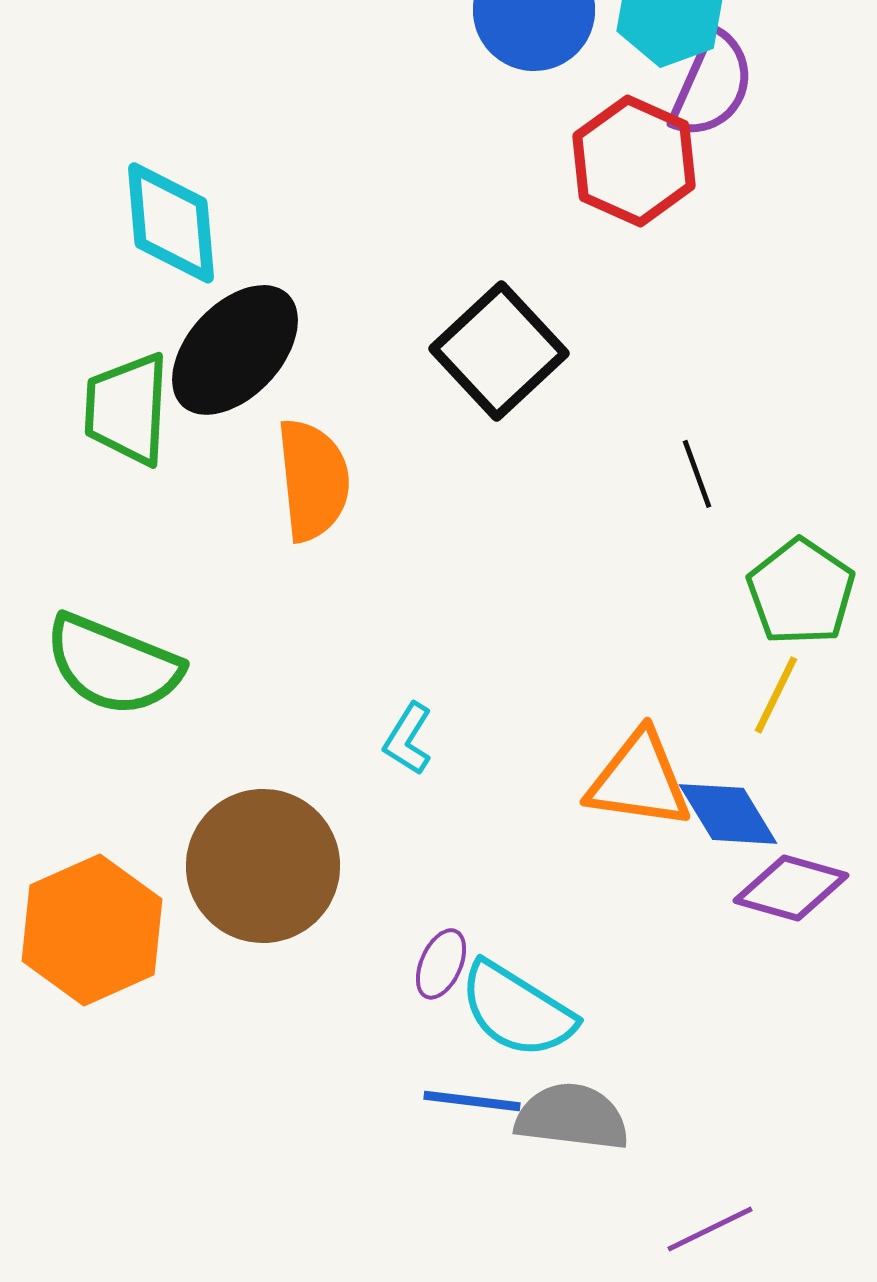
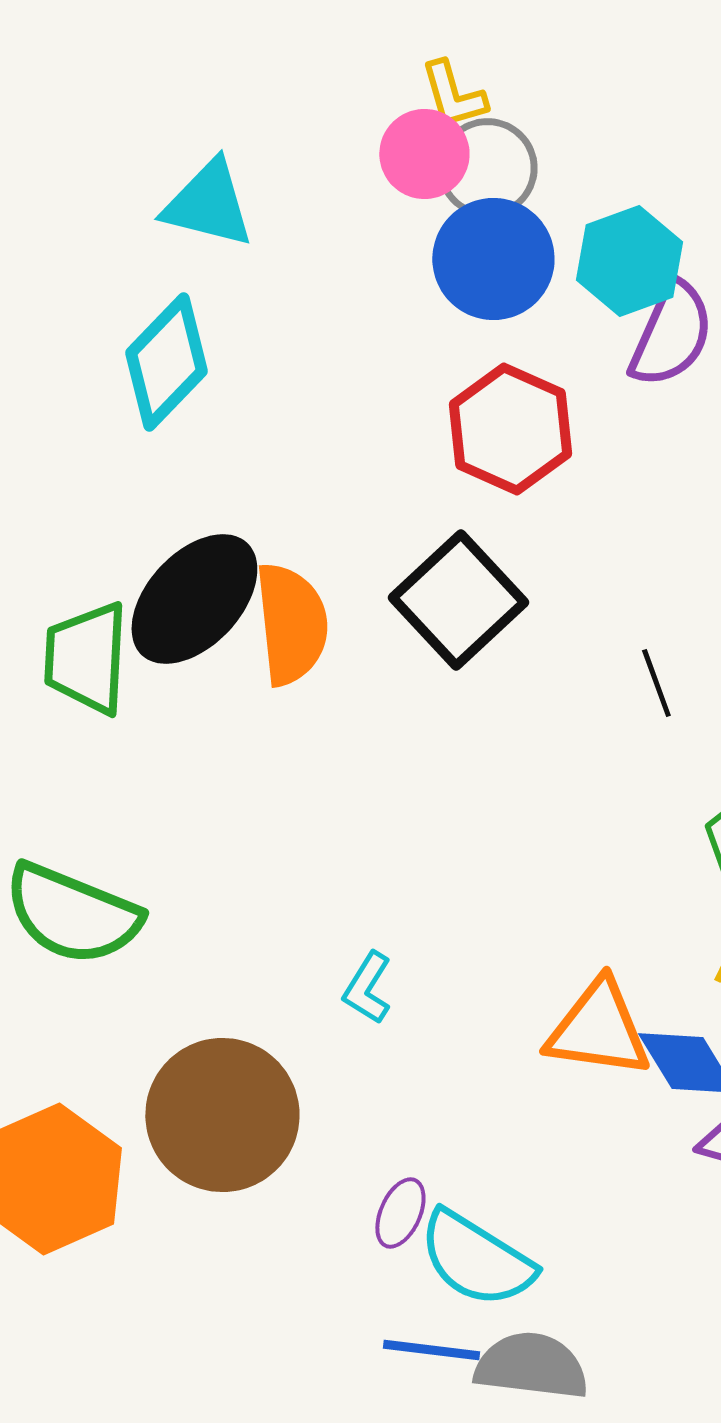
red hexagon: (634, 161) -> (510, 429), moved
cyan diamond: (171, 223) -> (166, 362), moved, turned 49
black line: (697, 474) -> (656, 683), moved
orange semicircle: (313, 480) -> (291, 624), moved

